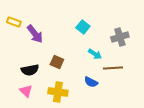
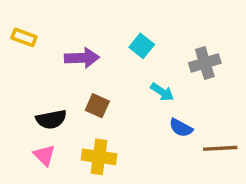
purple arrow: (35, 34) -> (82, 58), moved, turned -54
brown line: (113, 68) -> (220, 148), moved
blue semicircle: (91, 82) -> (181, 128), moved

